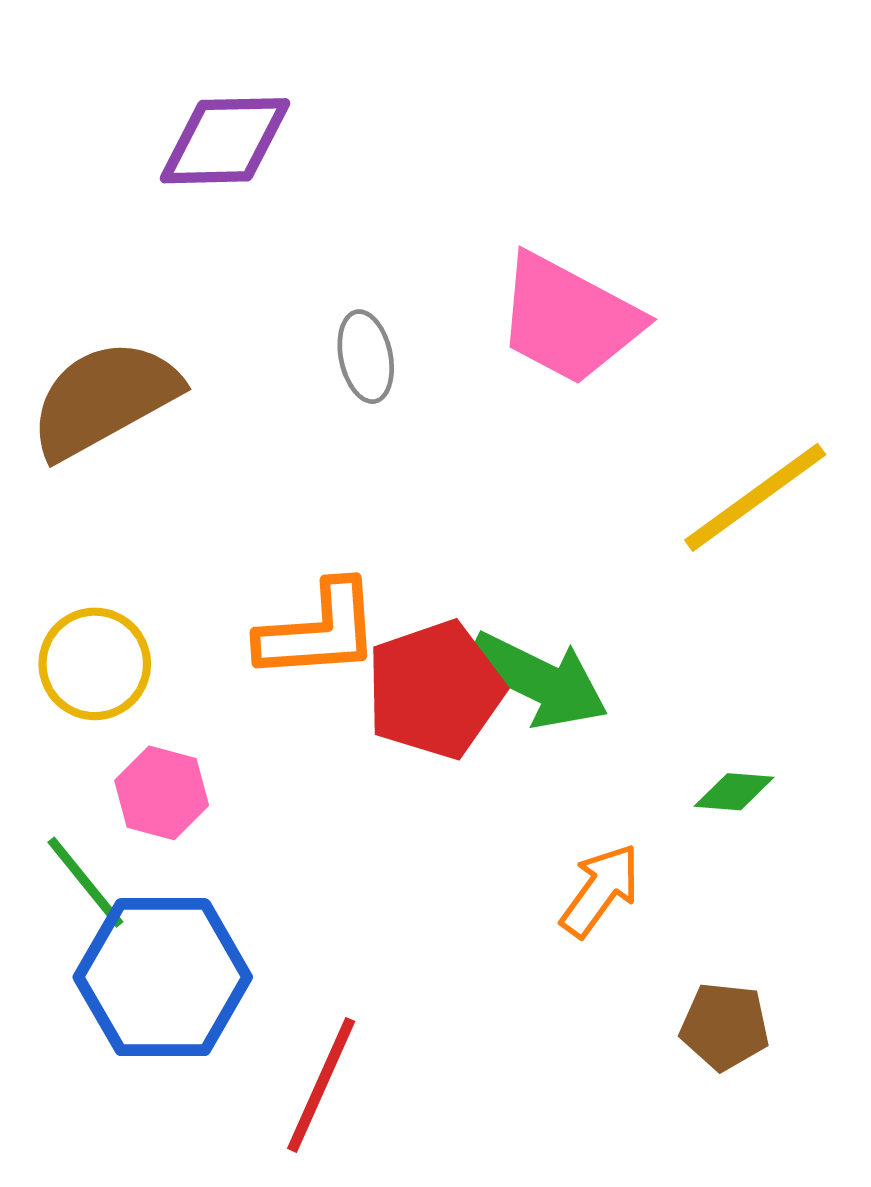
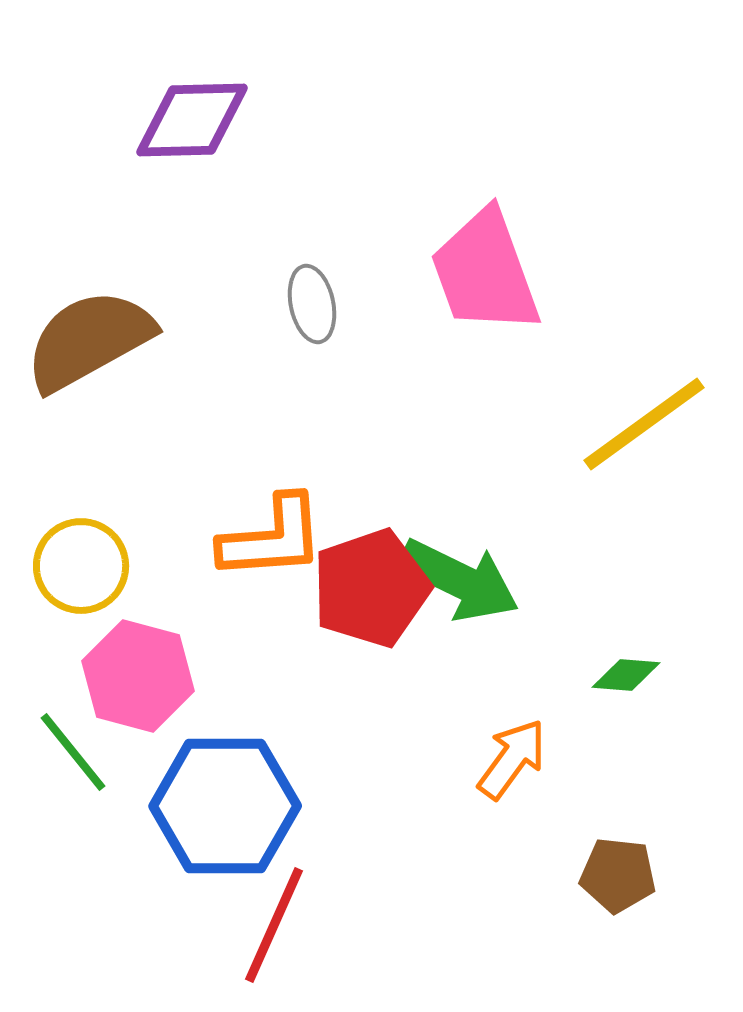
pink trapezoid: (569, 319) -> (485, 272), turned 42
pink hexagon: (162, 793) -> (138, 676), size x1.4
blue hexagon: (163, 977) -> (225, 806), moved

